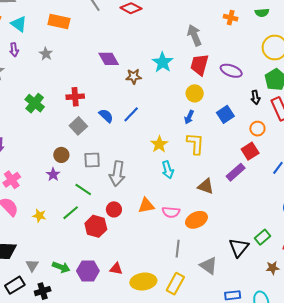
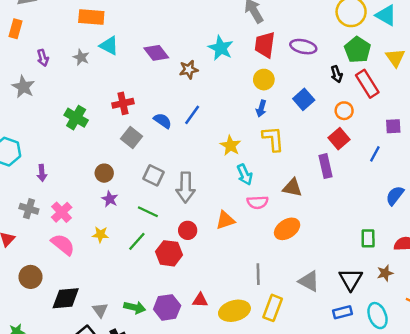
cyan triangle: (19, 24) -> (109, 46), moved
brown circle: (61, 155) -> (104, 173), moved
gray square: (92, 160) -> (154, 175), turned 36
purple rectangle: (236, 172) -> (325, 166), turned -54
pink semicircle: (171, 212) -> (257, 202), moved
yellow star: (39, 216) -> (100, 234), moved
green rectangle: (262, 237) -> (368, 238), turned -42
black triangle: (239, 248) -> (351, 279), moved
gray line: (178, 249) -> (258, 274), moved

